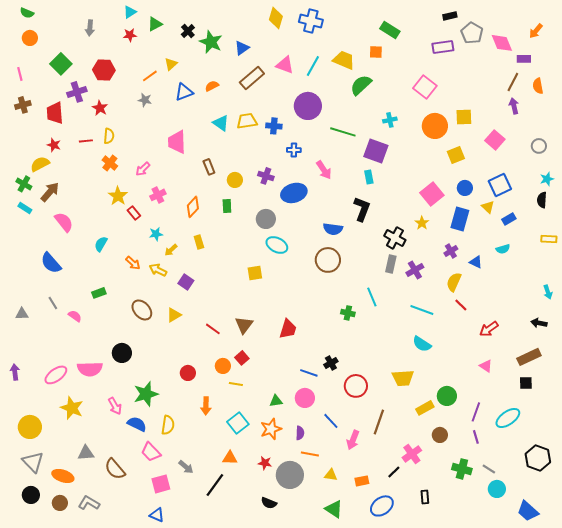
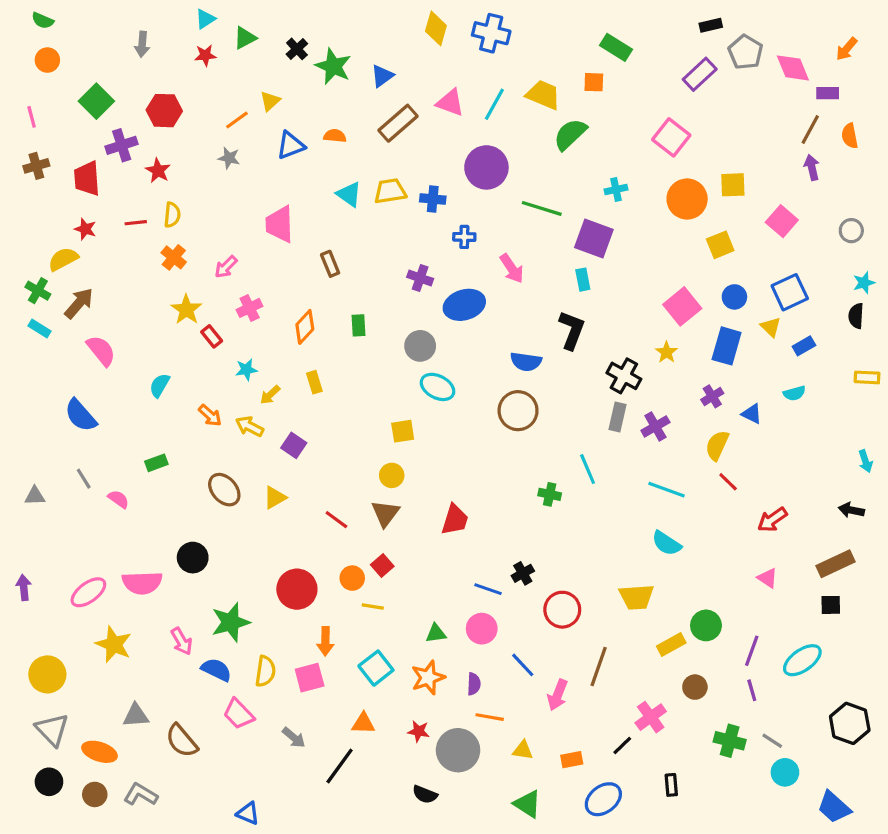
purple rectangle: (443, 47) -> (700, 74), turned -35
orange semicircle: (212, 86) -> (335, 136), turned 32
yellow circle: (235, 180) -> (392, 475), moved
red circle: (188, 373) -> (297, 589), size x1.6
pink square: (161, 484) -> (310, 678), moved

